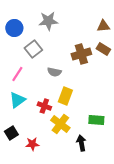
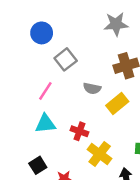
gray star: (48, 21) -> (116, 24), moved
yellow rectangle: (65, 96) -> (117, 104), moved, turned 30
cyan triangle: (17, 100) -> (45, 124), turned 30

